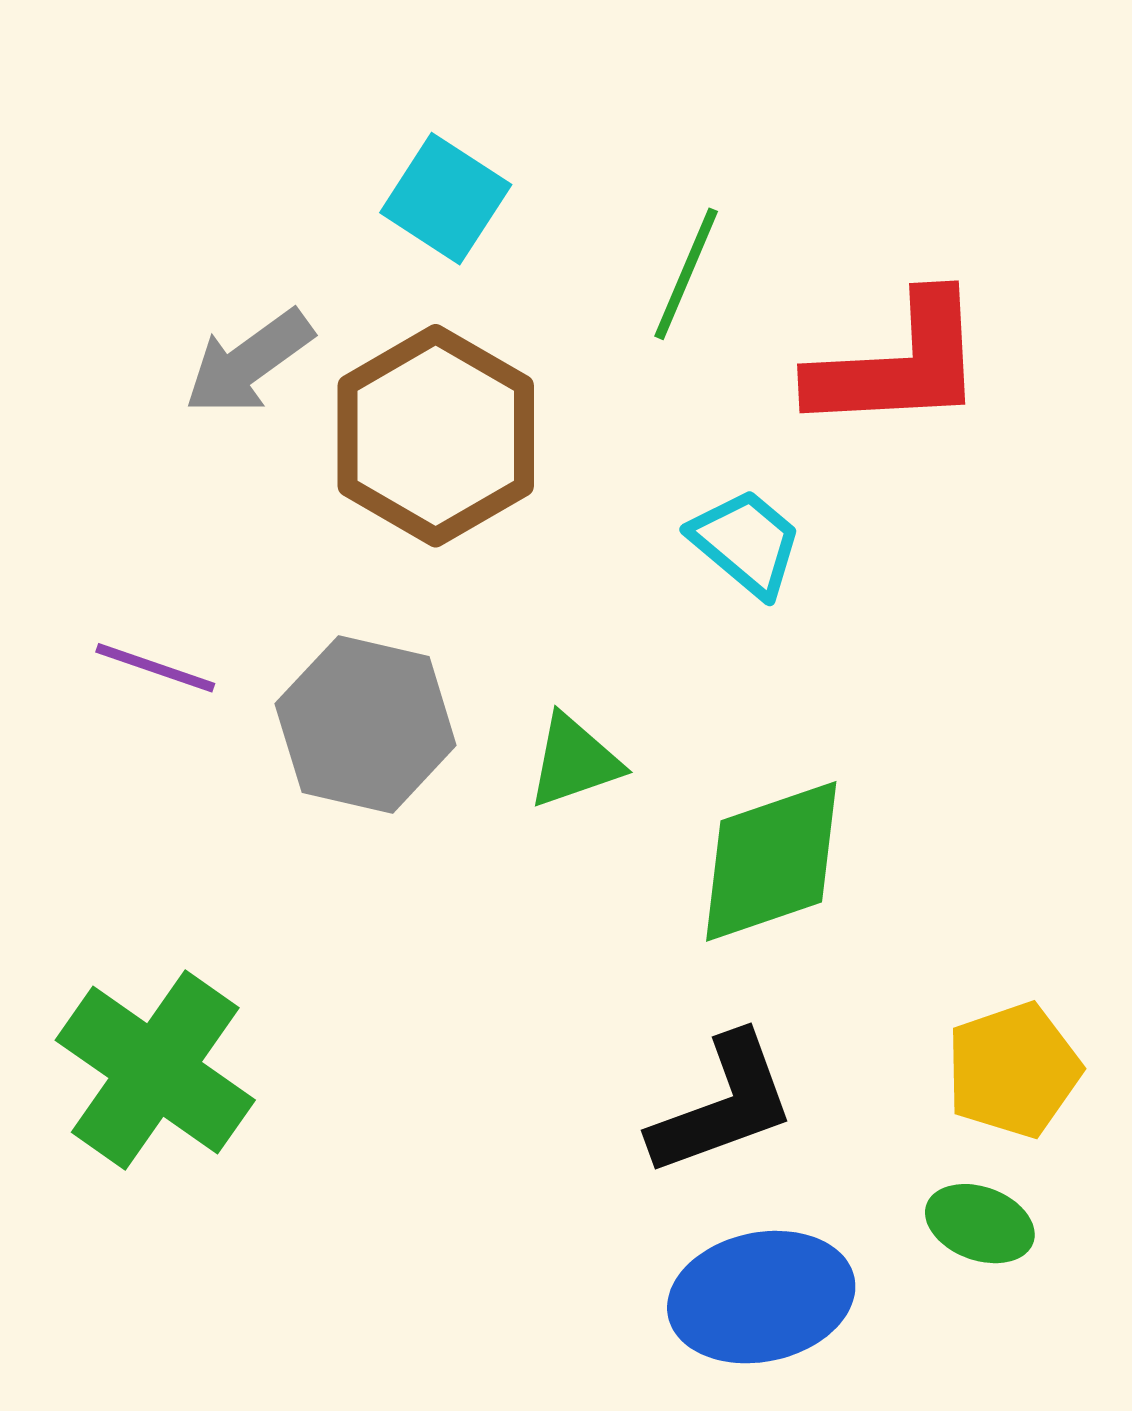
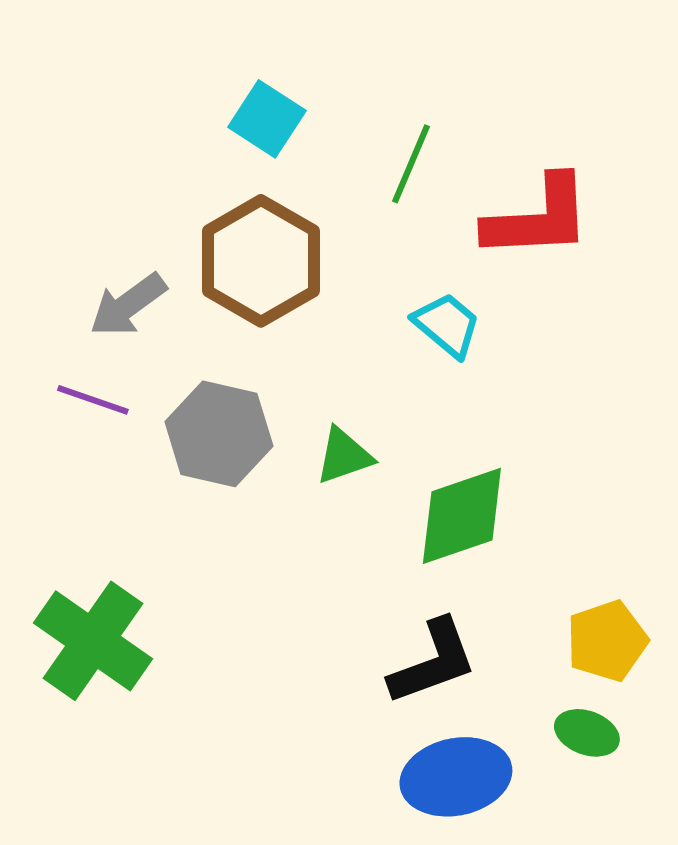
gray arrow: (249, 362) -> (128, 305), moved

